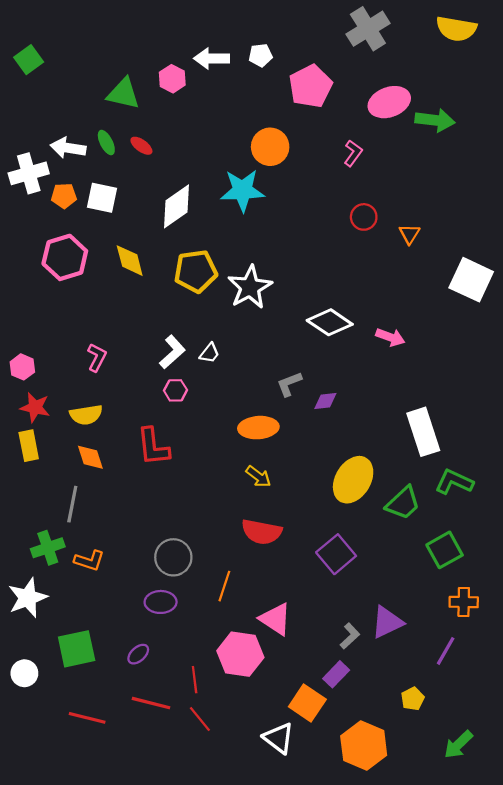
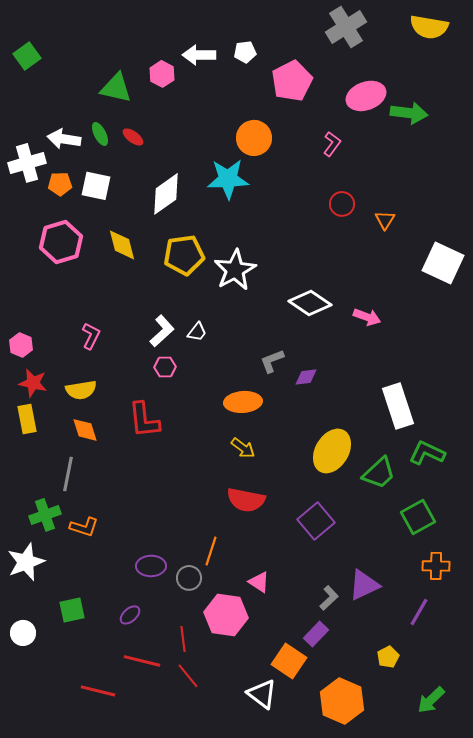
gray circle: (173, 557) -> (189, 578), moved, size x0.7
pink triangle: (275, 619) -> (259, 582), size x0.7
green square: (77, 649) -> (72, 610), size x0.7
red line: (87, 718) -> (98, 691), moved

